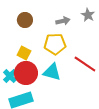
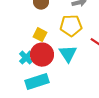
cyan triangle: (52, 72) -> (68, 54), turned 42

